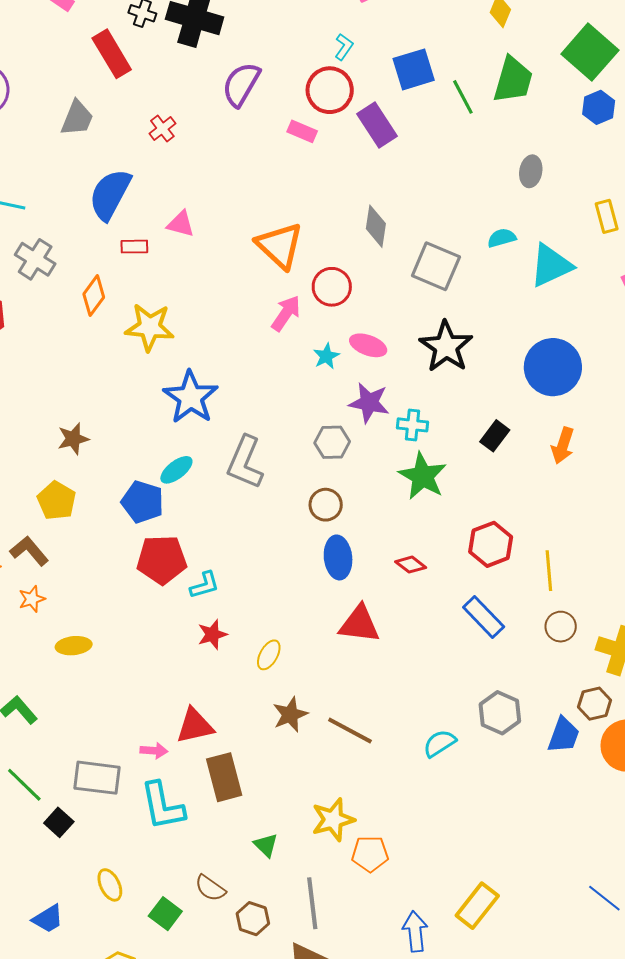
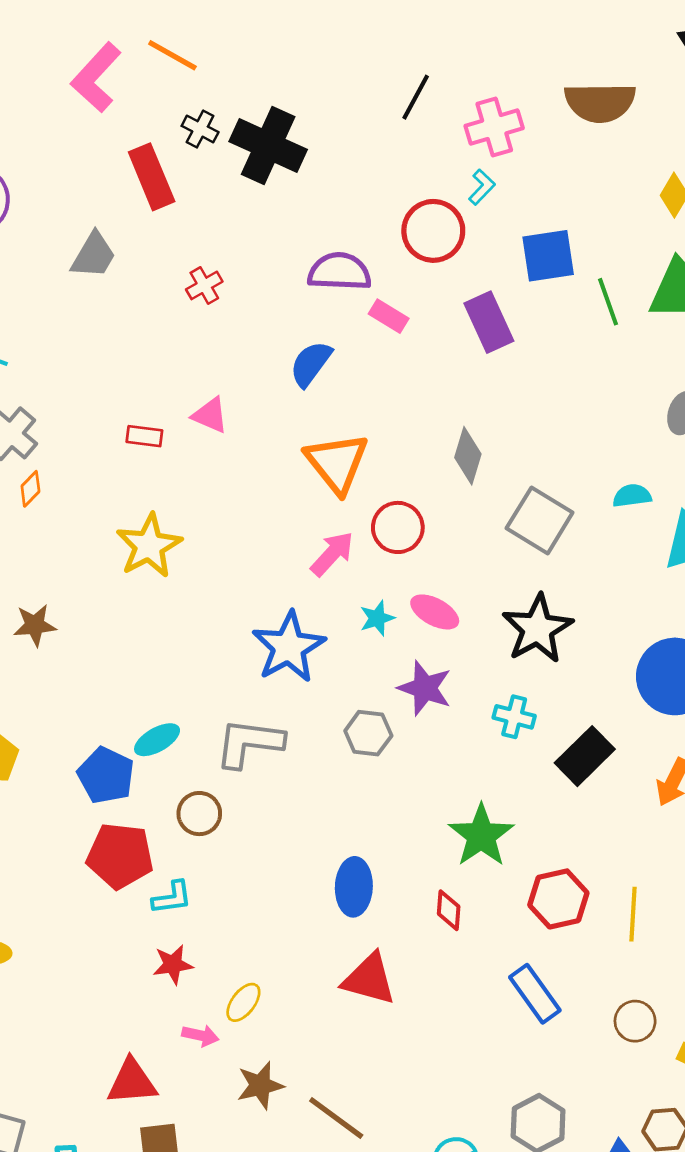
cyan L-shape: (344, 47) -> (482, 187), moved
purple semicircle: (241, 84) -> (339, 272), moved, turned 54
red circle: (330, 90) -> (433, 231), moved
blue semicircle: (110, 194) -> (311, 364), moved, size x0.7
orange diamond: (94, 296) -> (30, 489), moved, size x0.7
yellow star: (150, 327) -> (149, 546), turned 30
blue star: (191, 397) -> (289, 647), moved
cyan cross: (413, 425) -> (514, 717), moved
black rectangle: (495, 436) -> (585, 756), size x1.4
brown star: (73, 439) -> (35, 625), moved
gray L-shape: (245, 462) -> (249, 743), turned 66
green star: (423, 476) -> (481, 836), moved
brown circle: (326, 505) -> (199, 814), moved
red diamond: (411, 565) -> (449, 910), turned 48
yellow line: (549, 571) -> (633, 914), moved
pink arrow: (154, 751) -> (200, 1035), moved

